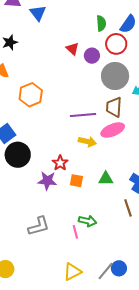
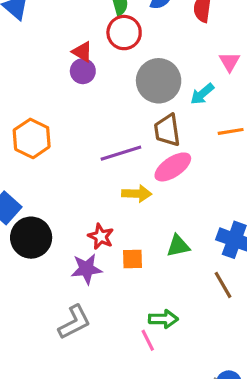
red circle: (116, 44) -> (124, 33), moved
purple circle: (92, 56) -> (83, 71), moved
gray L-shape: (39, 226) -> (74, 322), moved

